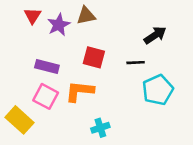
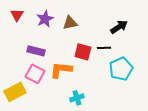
red triangle: (33, 16) -> (17, 15), moved
brown triangle: (86, 16) -> (70, 23), moved
red square: (94, 57) -> (83, 52), moved
yellow rectangle: (20, 120) -> (15, 92), turned -70

